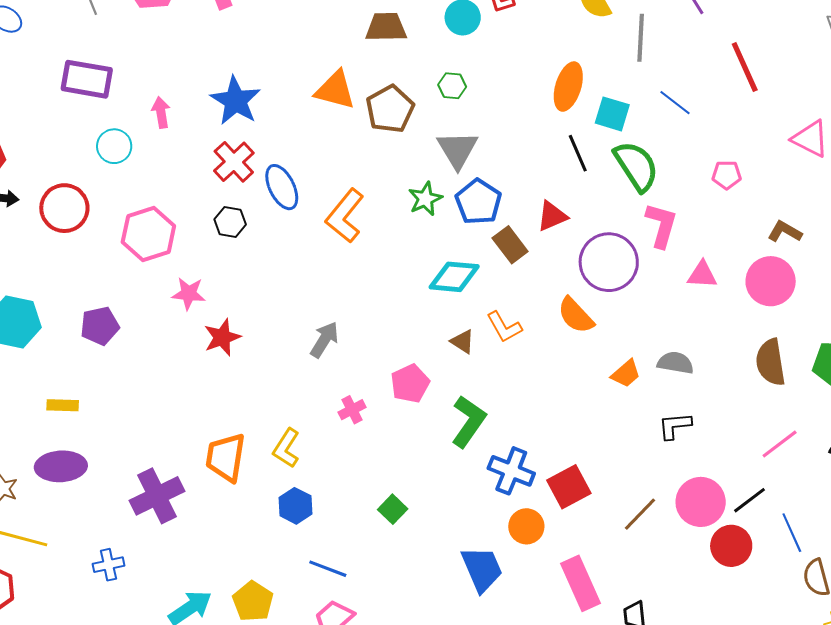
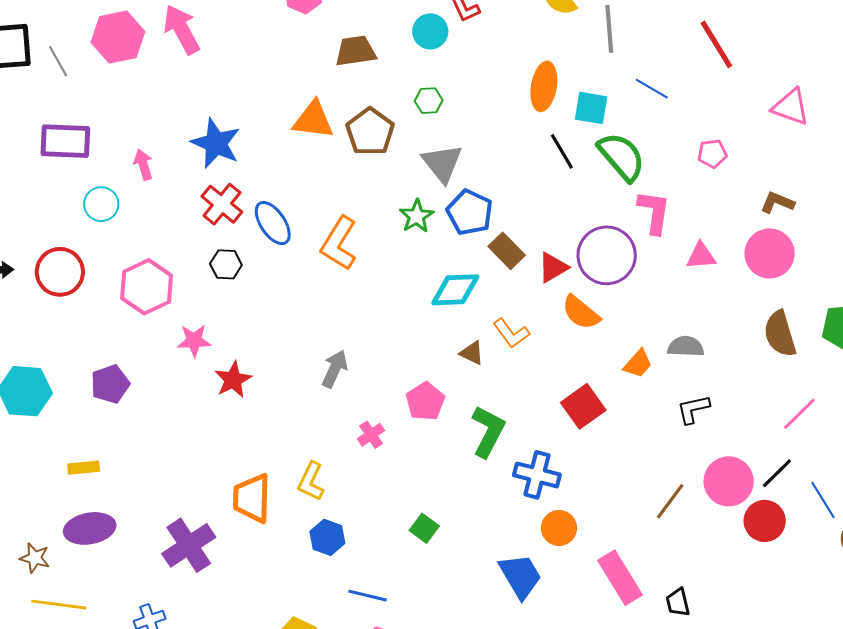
red triangle: (552, 216) -> (553, 267), moved
red square: (569, 487) -> (583, 406), moved

